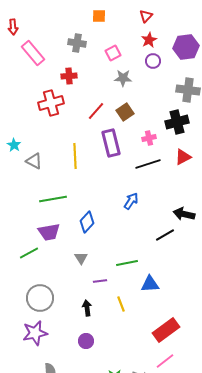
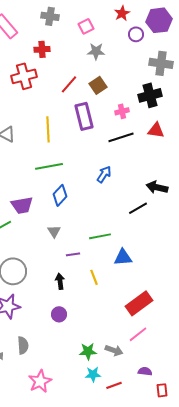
purple circle: (153, 61) -> (136, 34), moved
red triangle: (183, 157) -> (156, 130), turned 36
green line: (53, 199) -> (49, 166), moved

